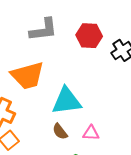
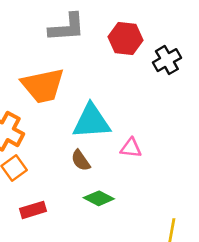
pink triangle: (91, 133) -> (131, 148), moved

